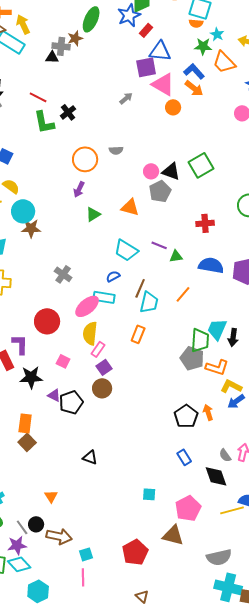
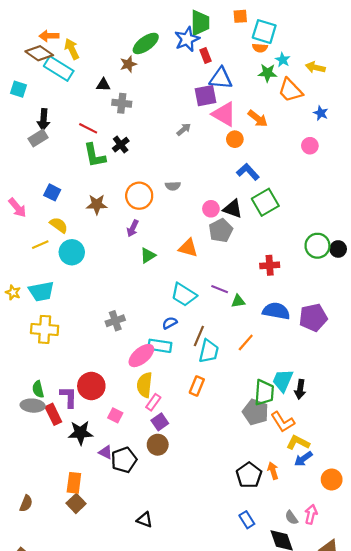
green ellipse: (91, 19) -> (146, 43), turned 30
red rectangle: (146, 30) -> (205, 55), turned -64
gray cross: (61, 46) -> (122, 103), moved
blue L-shape: (194, 71) -> (248, 172), moved
brown star: (31, 228) -> (97, 204), moved
gray cross: (63, 274) -> (115, 321), turned 36
red circle: (47, 321) -> (91, 386), moved
orange L-shape: (217, 367) -> (283, 422), turned 40

